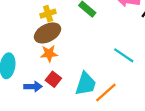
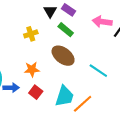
brown ellipse: (48, 33) -> (63, 56), moved, turned 65
blue arrow: (33, 86) -> (11, 88), moved

